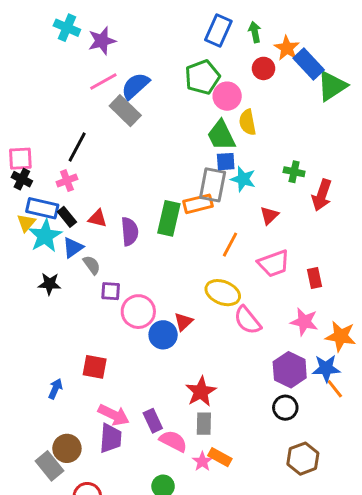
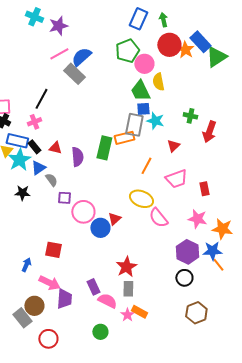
orange star: (287, 48) -> (185, 50), moved
red circle: (264, 68) -> (169, 45), size x1.5
pink arrow: (114, 415) -> (49, 283), moved

